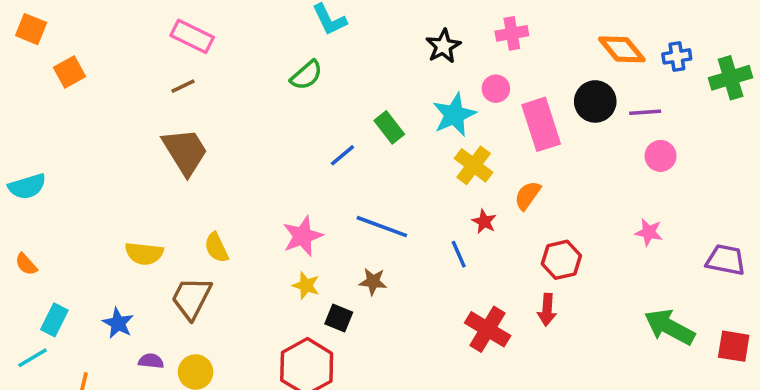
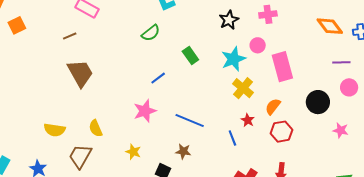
brown line: (183, 86) -> (70, 36), moved
black circle: (595, 101) -> (318, 102), moved
green rectangle: (389, 127) -> (190, 55), moved
blue line: (342, 155) -> (158, 78), moved
pink star: (303, 236) -> (145, 111), moved
red hexagon: (561, 260) -> (282, 132), moved
yellow star: (306, 285) -> (133, 152), moved

